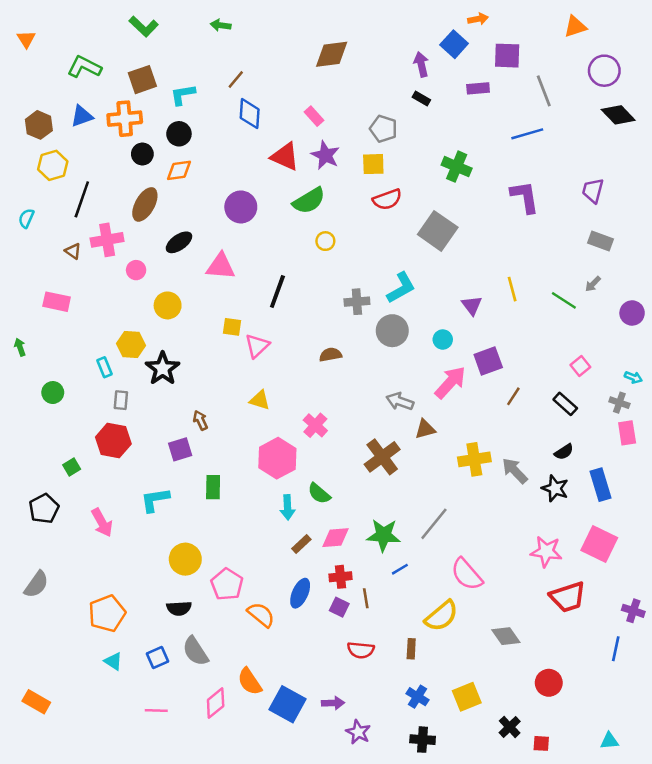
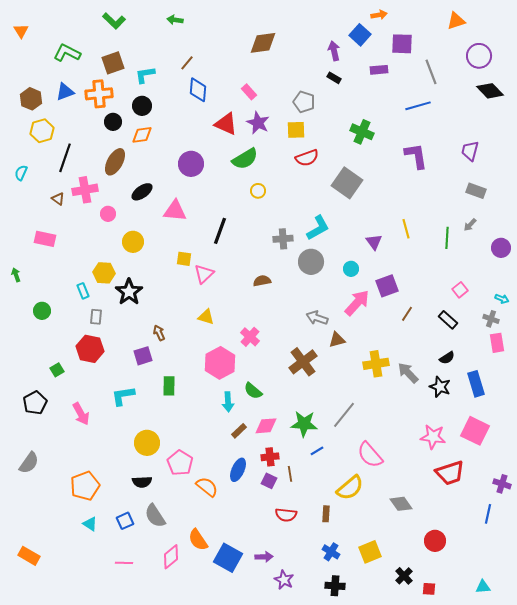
green line: (564, 300) -> (447, 238), turned 60

